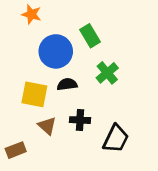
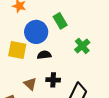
green cross: (107, 73) -> (82, 46), moved
yellow square: (34, 94) -> (17, 50), moved

